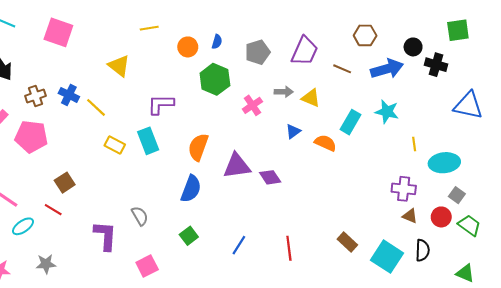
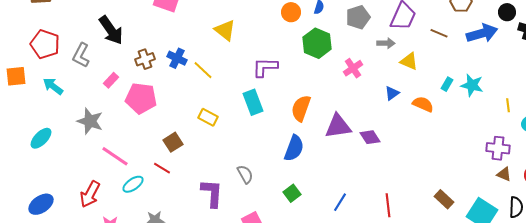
gray arrow: (284, 92) -> (386, 43), moved
cyan star: (387, 112) -> (472, 85), moved
cyan rectangle: (350, 122) -> (447, 84), size x0.6
yellow rectangle: (115, 145) -> (208, 117), moved

